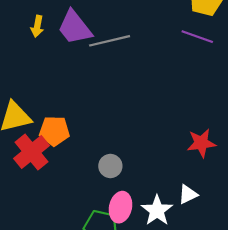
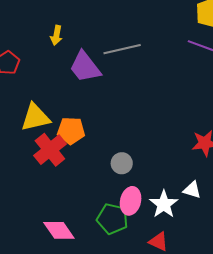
purple trapezoid: (75, 27) -> (85, 67), moved
white triangle: (188, 194) -> (192, 190), turned 42

